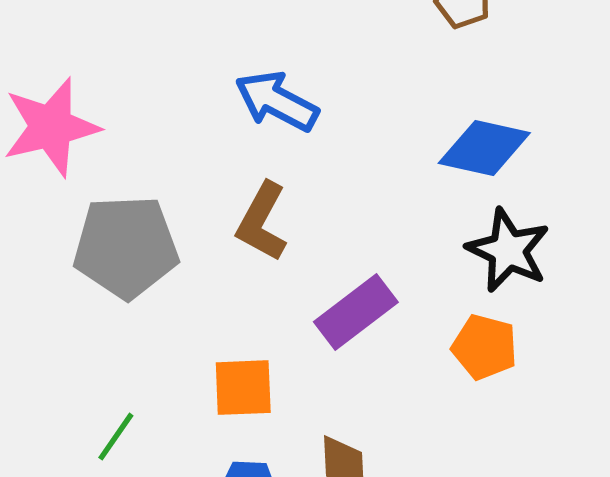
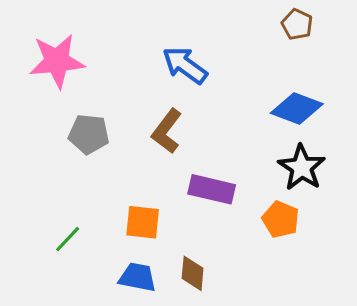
gray pentagon: (126, 247) -> (89, 134), size x0.7
purple rectangle: (356, 312) -> (212, 189), turned 42

